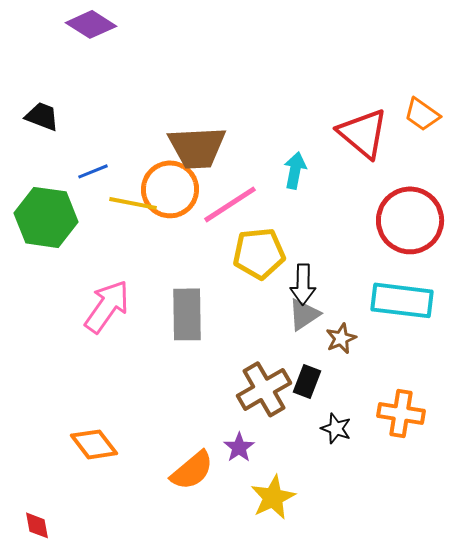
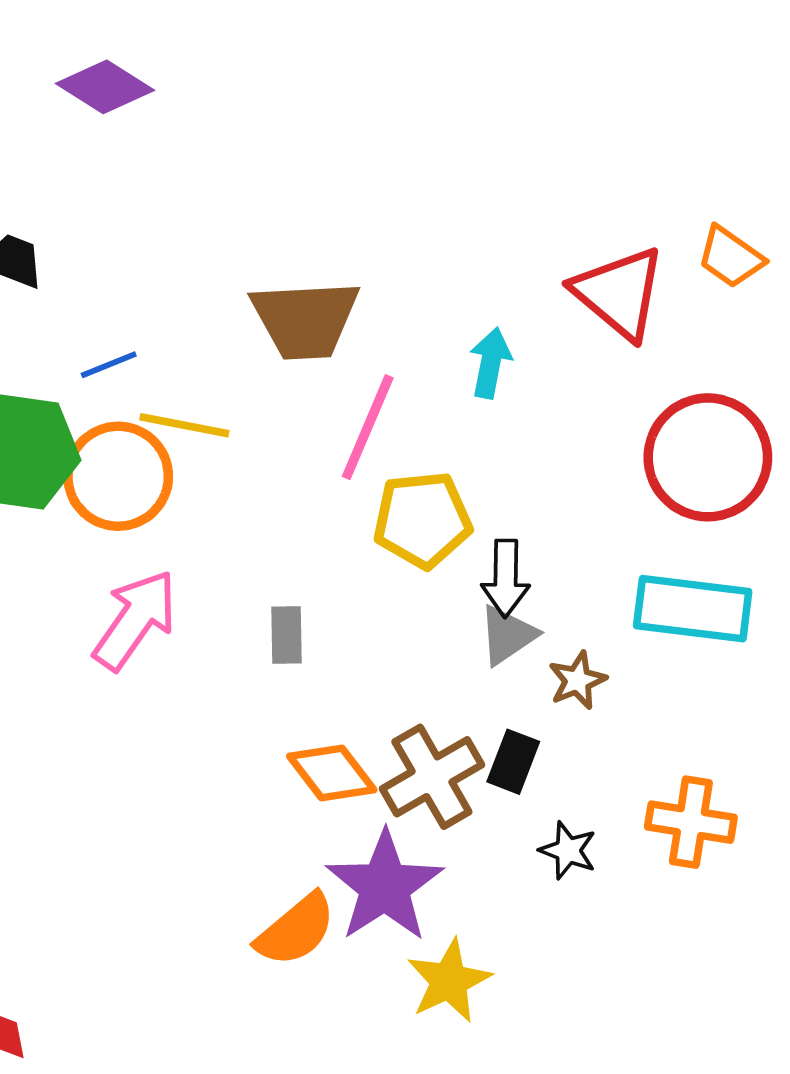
orange circle: (170, 189) -> (118, 476), moved
pink line: (230, 204) -> (368, 427), turned -34
gray rectangle: (187, 314) -> (286, 635), size x0.6
orange diamond: (94, 444) -> (332, 773), moved
purple star: (239, 447) -> (385, 886), size x2.0

